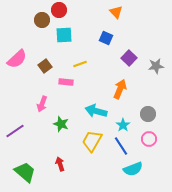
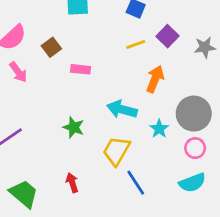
yellow line: (80, 64) -> (136, 44), moved
pink arrow: (42, 104) -> (18, 72), moved, turned -56
gray circle: (148, 114) -> (194, 114), size x1.6
blue line: (121, 146) -> (136, 183), moved
cyan semicircle: (133, 169) -> (192, 183), moved

